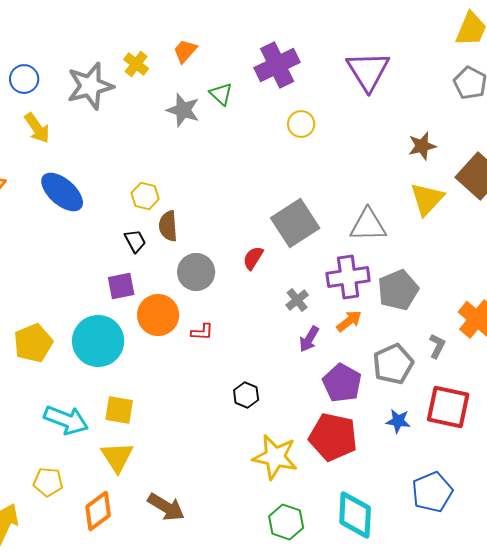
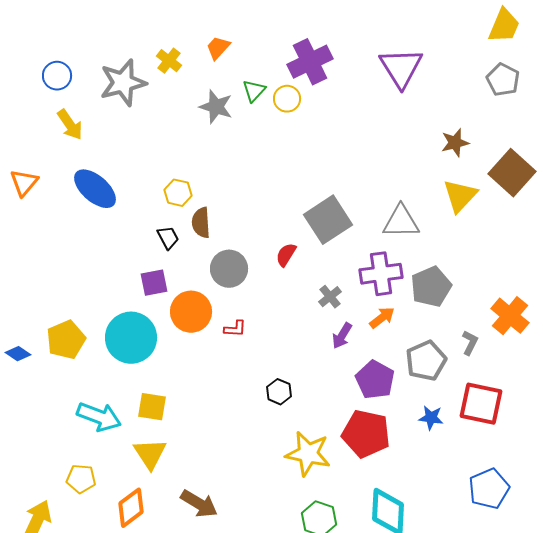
green triangle: (221, 94) -> (254, 91), turned 30
yellow circle: (301, 124) -> (287, 99), moved
blue pentagon: (432, 492) -> (489, 489), moved

